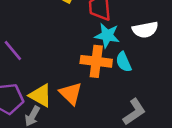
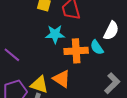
white semicircle: (145, 30) -> (111, 31), moved, turned -42
cyan star: (107, 35) -> (55, 34), moved

